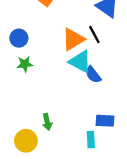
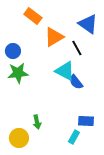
orange triangle: (73, 39) -> (54, 37), moved
green star: (25, 64) -> (18, 73), size x1.5
cyan rectangle: (91, 140) -> (74, 137), turned 32

